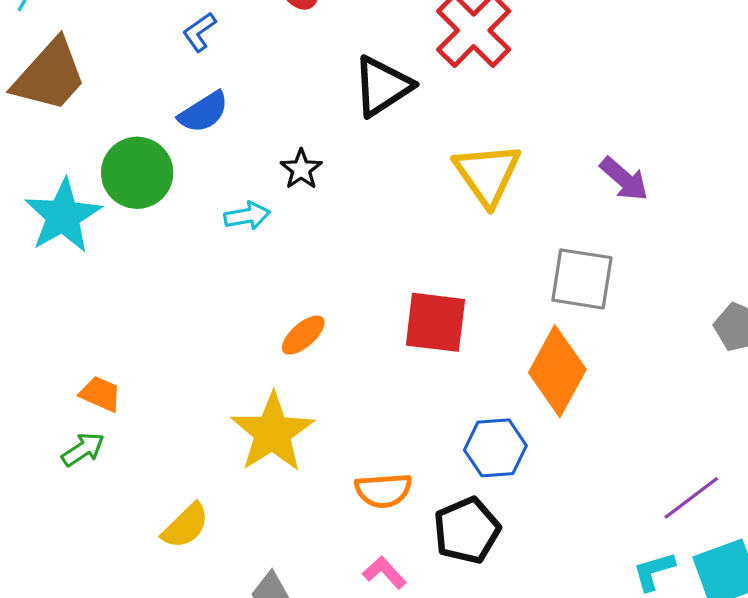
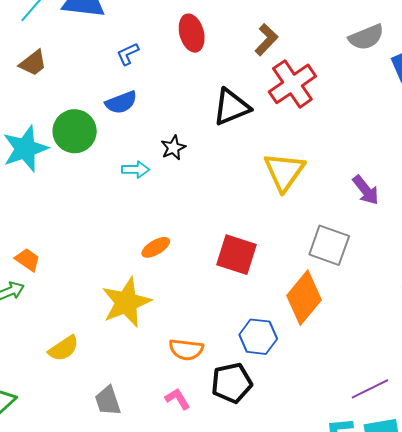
brown trapezoid: (50, 76) -> (33, 63), size x0.6

